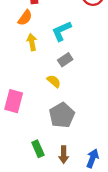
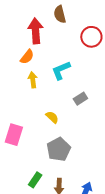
gray rectangle: (65, 60) -> (80, 99), moved
green rectangle: (38, 149) -> (35, 180), turned 56

